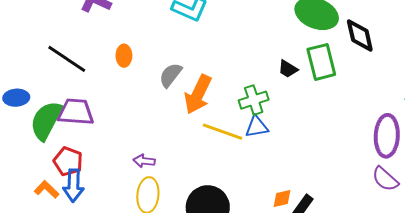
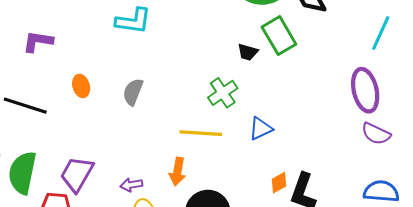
orange arrow: (198, 94) -> (178, 172), moved, size x0.7
purple trapezoid: (76, 112) -> (77, 174), moved, turned -48
blue triangle: (257, 127) -> (261, 129), moved

